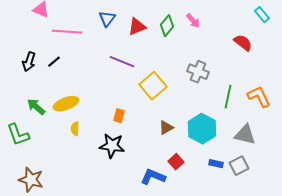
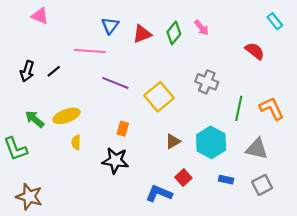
pink line: (67, 32) -> (90, 51), moved
purple line: (122, 62) -> (115, 83), moved
gray square: (239, 166) -> (262, 185), moved

